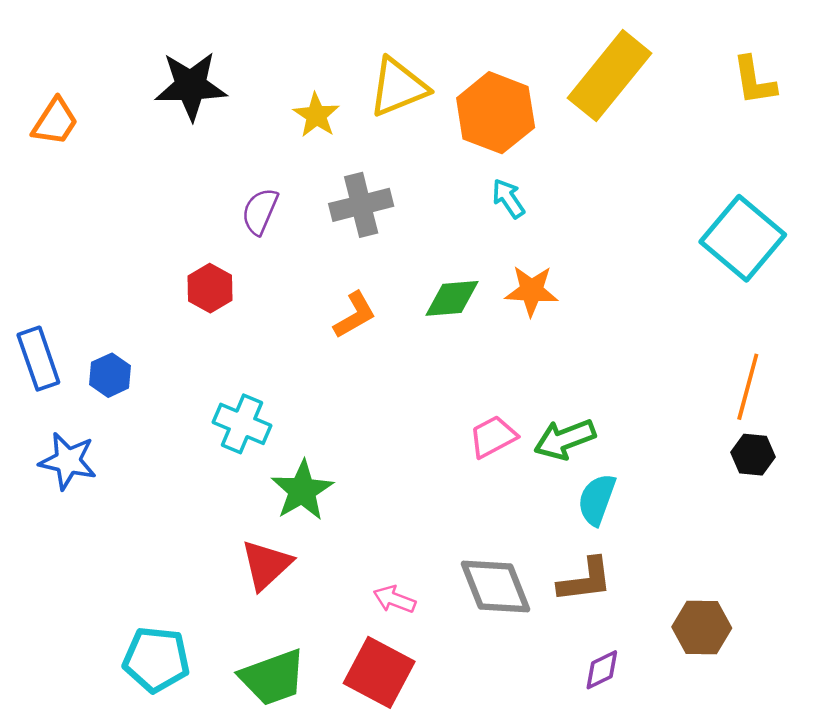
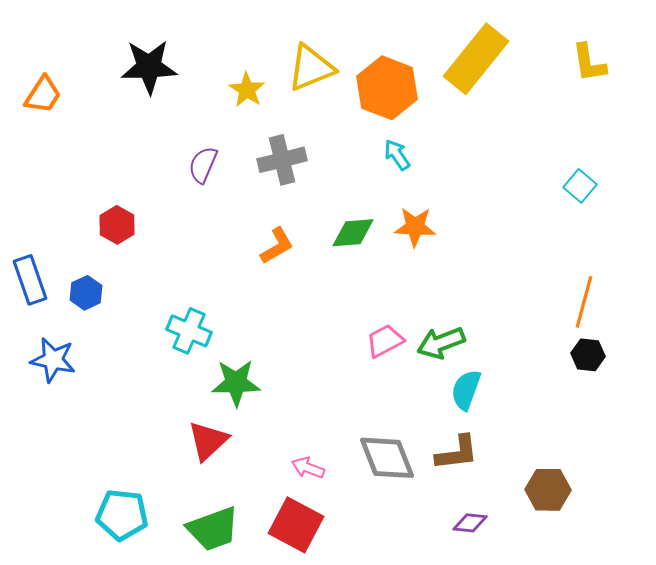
cyan square: (743, 238) -> (580, 186), size x0.5
red hexagon: (210, 288) -> (117, 225), moved
green star: (302, 490) -> (236, 383), turned 30
purple diamond: (602, 670) -> (470, 523), turned 32

